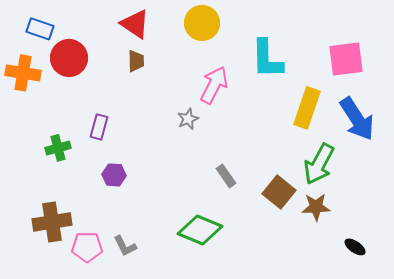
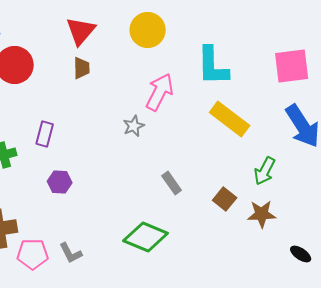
red triangle: (135, 24) -> (81, 31), turned 36
yellow rectangle: (307, 108) -> (230, 119), moved, turned -72
green arrow: (319, 164) -> (265, 171), size x0.7
brown square: (279, 192) -> (225, 199), size x0.7

